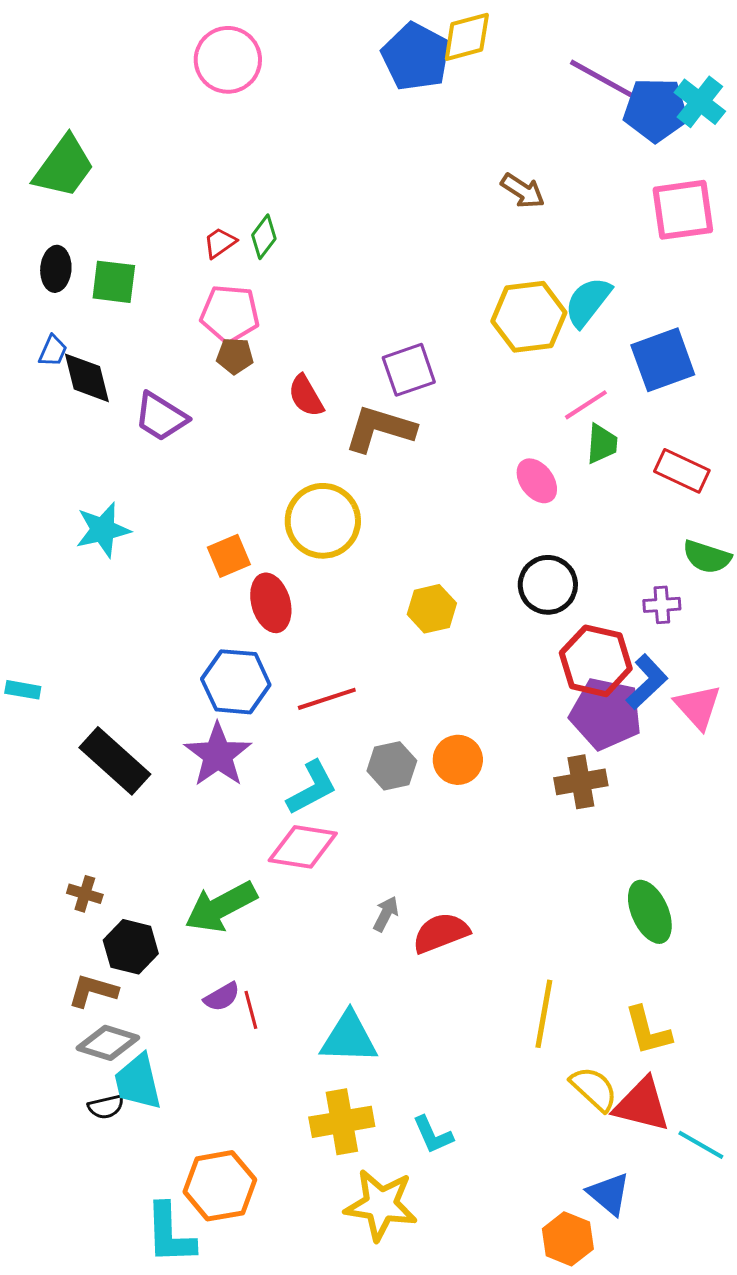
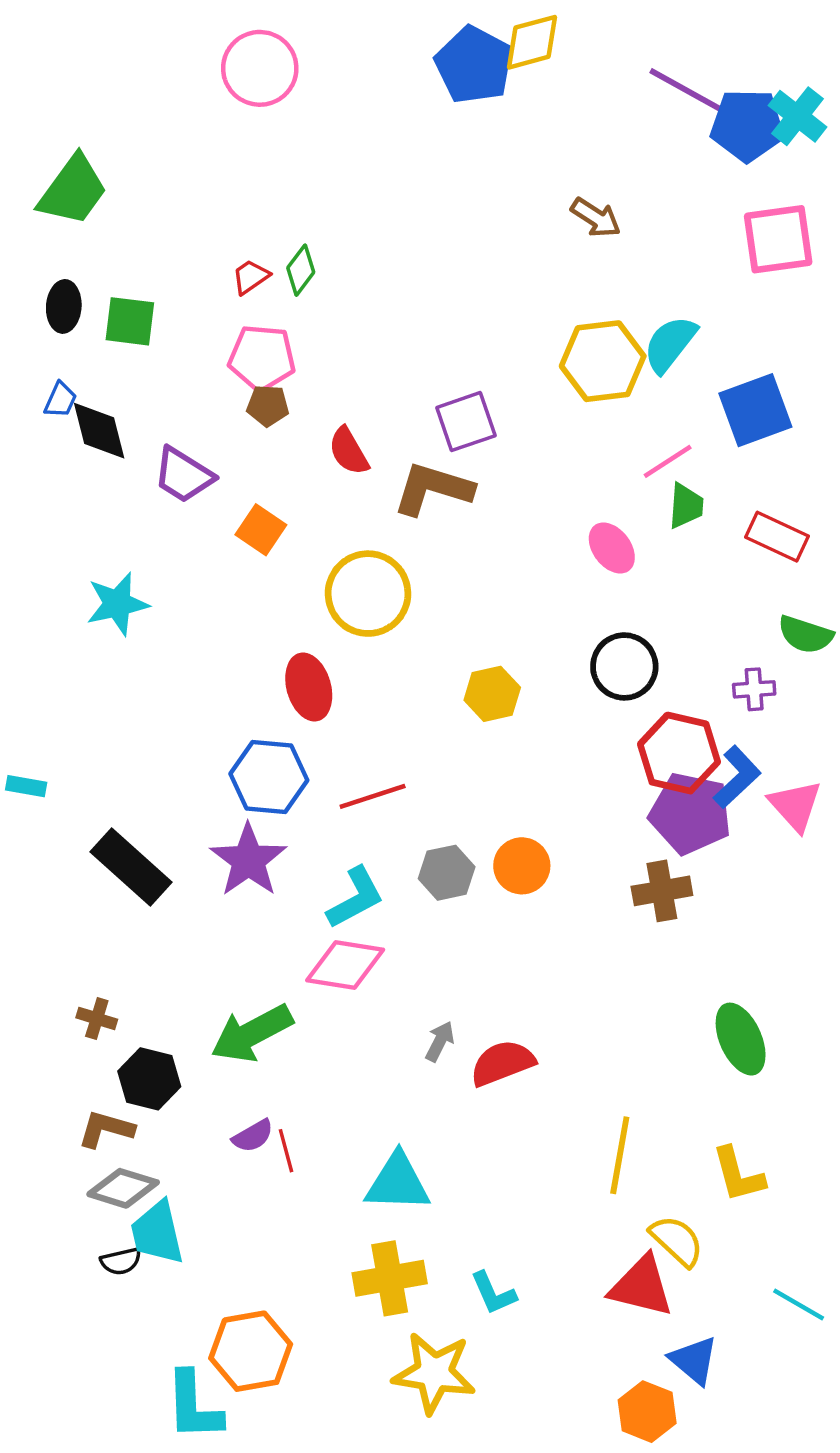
orange square: (229, 556) -> (261, 530), moved, turned -33
red triangle: (642, 1105) -> (641, 1286), moved

